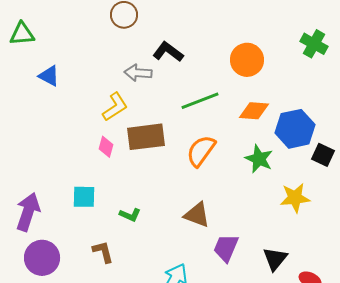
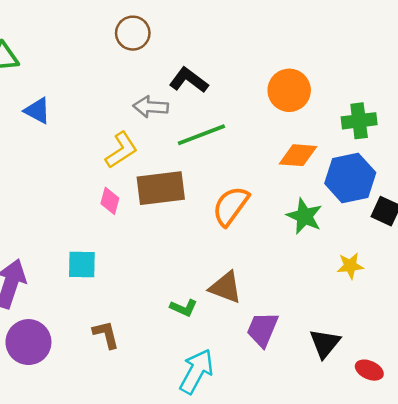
green cross: (314, 44) -> (359, 121), moved, turned -36
green line: (200, 101) -> (201, 135), moved
yellow star: (295, 198) -> (350, 266), size x0.7
green L-shape: (130, 215) -> (184, 308), moved

